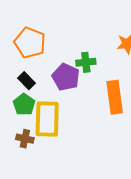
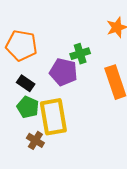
brown cross: (25, 139) -> (35, 140), turned 30

